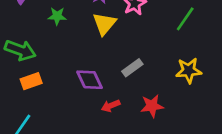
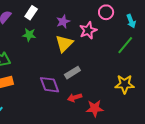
gray rectangle: (132, 68) -> (72, 73), moved
red arrow: (111, 106) -> (75, 97), moved

